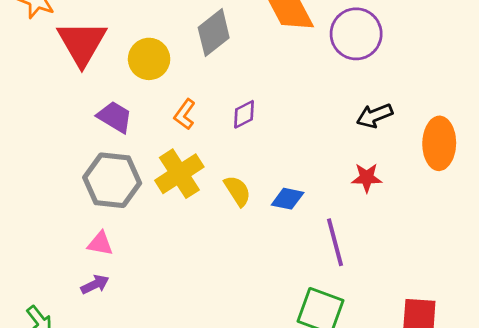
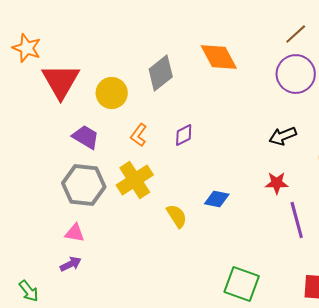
purple circle: (356, 34) -> (296, 74), moved
yellow semicircle: (237, 191) -> (177, 216), moved
purple line: (335, 242) -> (297, 220), moved

